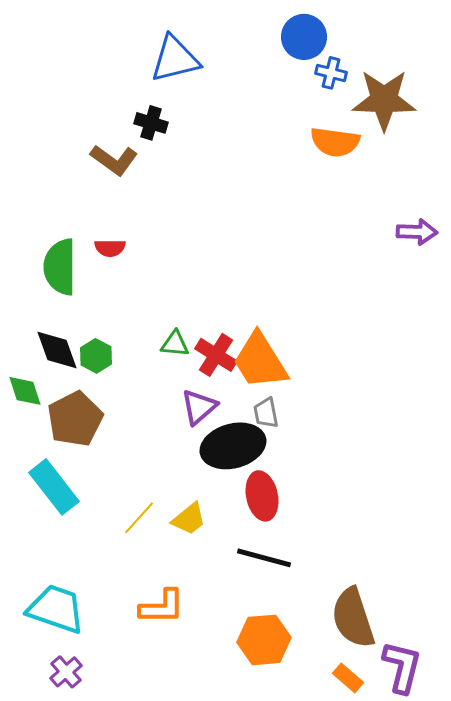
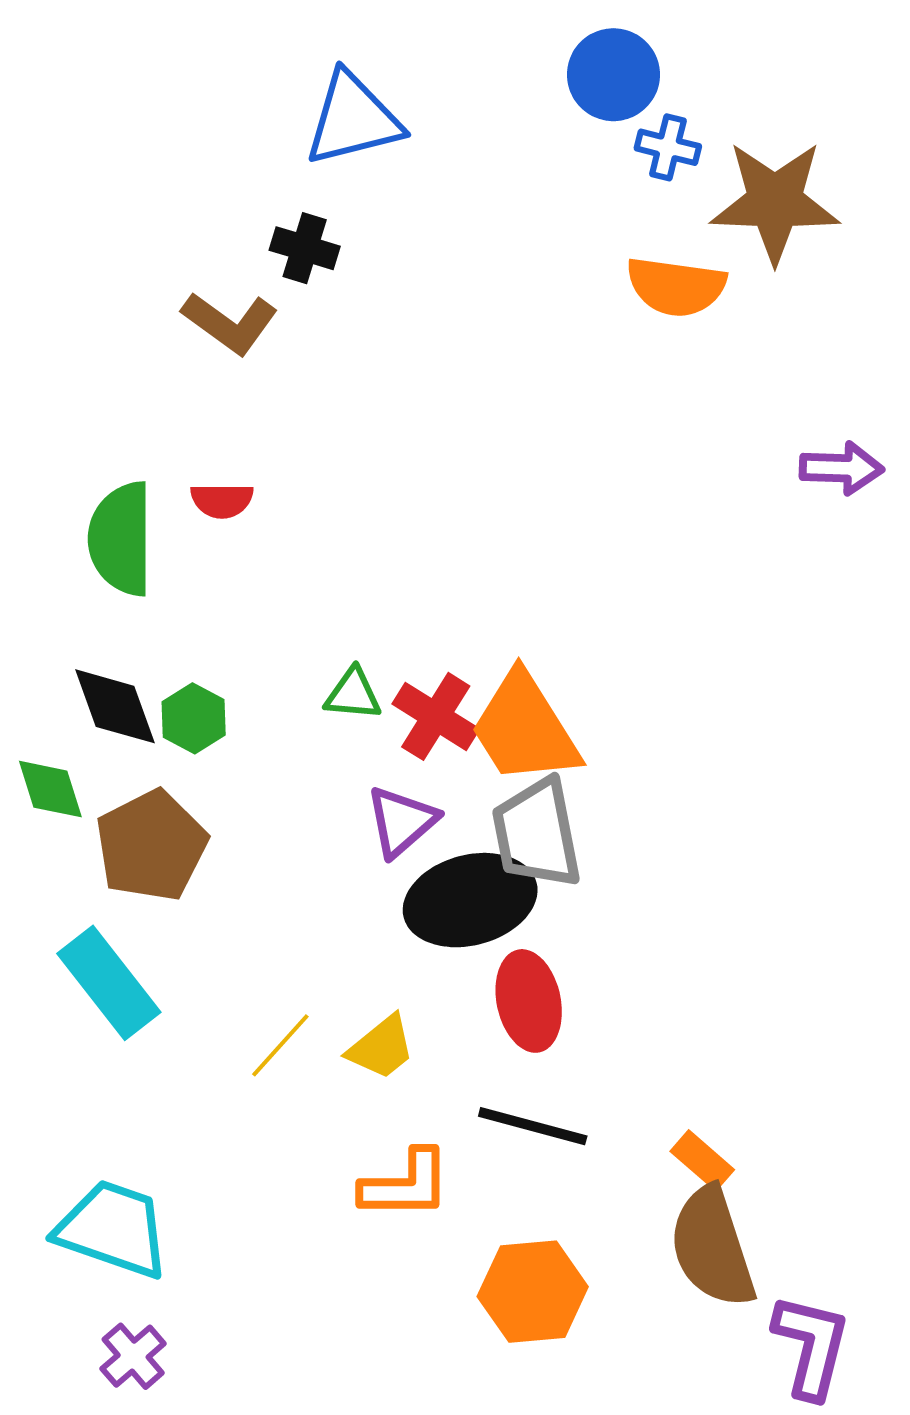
gray trapezoid: (266, 413) -> (537, 833), size x1.8
orange L-shape: (162, 607) -> (406, 1185), moved
orange rectangle: (348, 678) -> (702, 1160), moved

